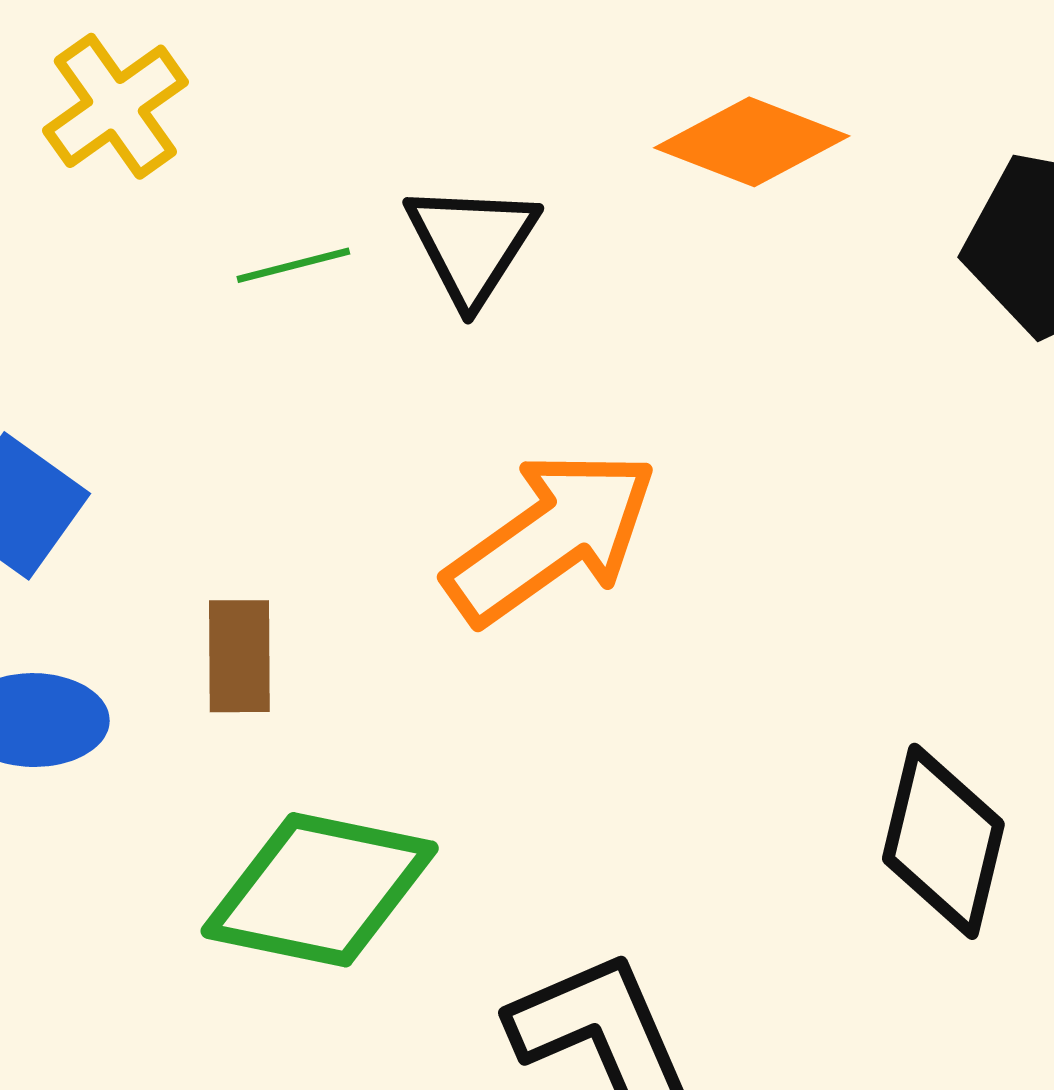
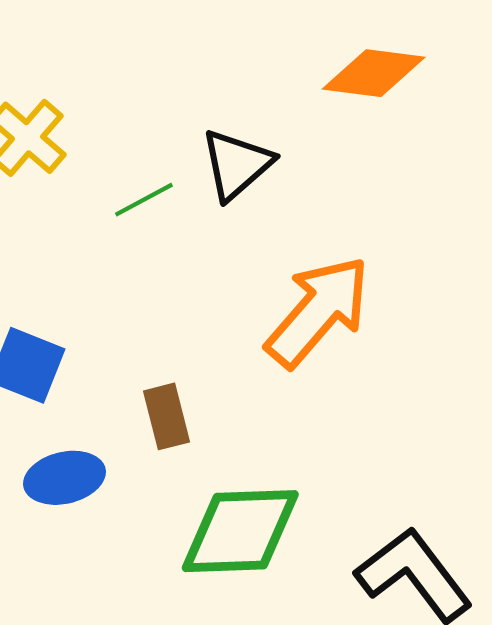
black triangle: (472, 243) -> (237, 164), turned 30

